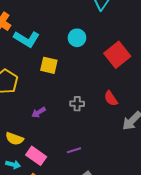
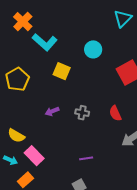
purple arrow: (39, 112) -> (52, 111), moved
purple line: (74, 150) -> (86, 158), moved

